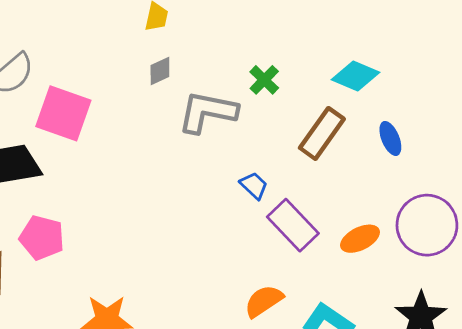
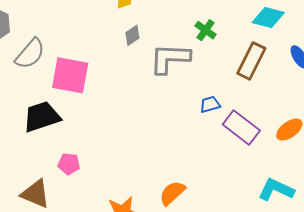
blue trapezoid: (254, 186) -> (210, 104), turned -50
pink pentagon: (42, 238) -> (69, 164), size x0.7
orange semicircle: (264, 301) -> (172, 193), moved

